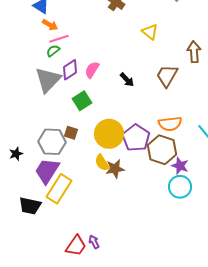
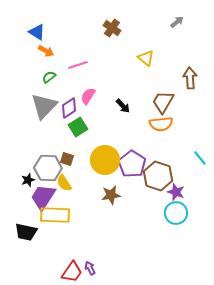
pink line: (59, 39) -> (78, 65), moved
purple diamond: (70, 70) -> (69, 108), moved
orange semicircle: (170, 124) -> (161, 124), moved
black star: (16, 154) -> (28, 180), moved
yellow semicircle: (102, 163) -> (64, 183), moved
yellow rectangle: (59, 189) -> (55, 215), turned 60

